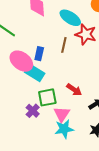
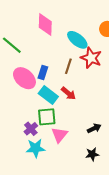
cyan rectangle: (35, 73) -> (48, 95), moved
red arrow: (74, 90) -> (68, 93), moved
cyan star: (64, 129) -> (35, 148), moved

